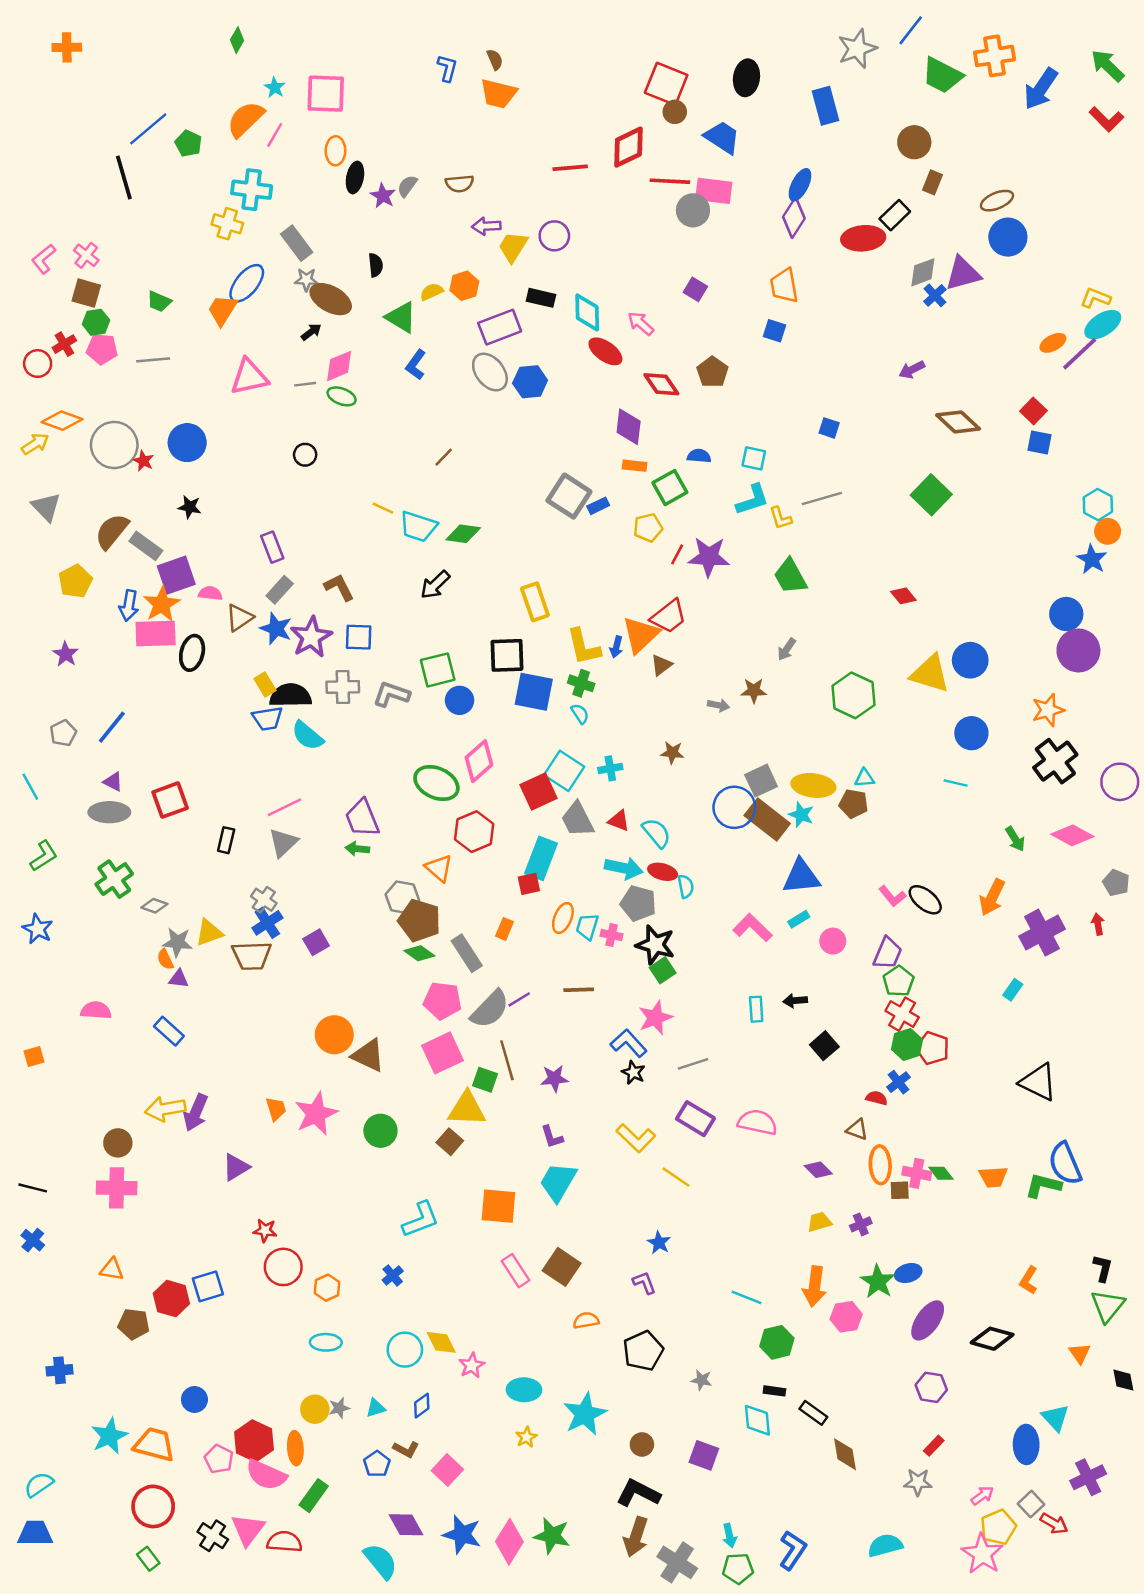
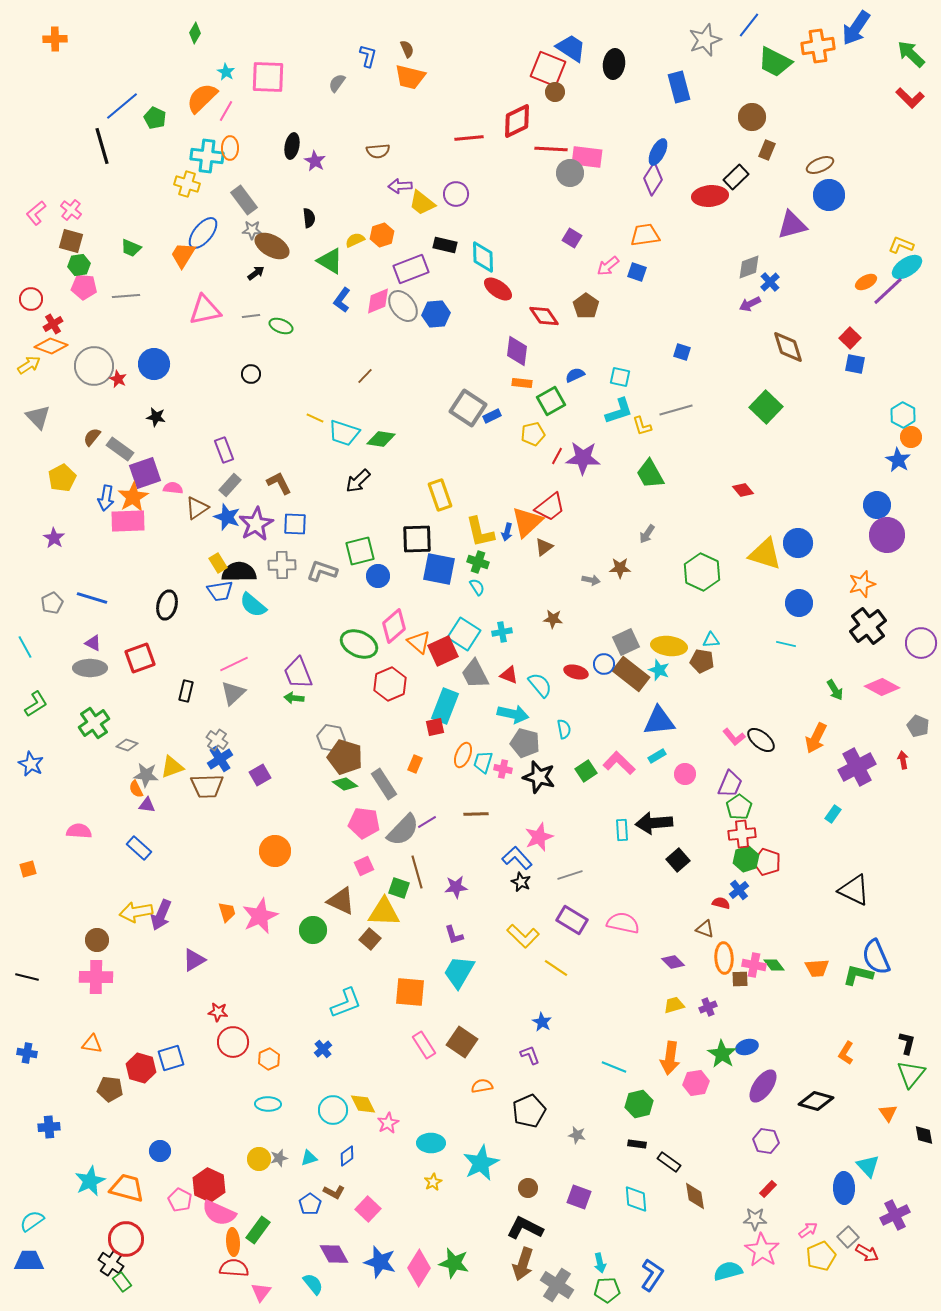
blue arrow: (1041, 89) -> (856, 28), moved
blue trapezoid: (722, 137) -> (571, 48), moved
orange ellipse: (336, 151) -> (230, 148), moved
gray semicircle: (407, 186) -> (337, 83), moved
yellow trapezoid: (513, 247) -> (422, 203), turned -84
gray diamond: (923, 272) -> (749, 267), moved
orange trapezoid: (784, 286) -> (645, 235), turned 92
blue cross: (935, 295) -> (770, 282), moved
pink arrow: (641, 323) -> (608, 266), moved, turned -80
red cross: (64, 344) -> (53, 324), moved
pink diamond: (339, 366) -> (378, 301), moved
brown diamond: (958, 422) -> (788, 347), turned 30
blue semicircle: (699, 456) -> (575, 375), turned -30
brown semicircle: (112, 531) -> (92, 437), size x0.6
black ellipse: (192, 653) -> (167, 605), moved
blue line: (112, 727) -> (92, 598), turned 68
blue circle: (734, 807) -> (604, 664), size x0.6
orange triangle: (439, 868) -> (419, 642), moved
red ellipse: (663, 872) -> (576, 672), moved
green square: (663, 970) -> (586, 771), moved
black arrow: (795, 1001) -> (654, 823), size x1.8
red cross: (902, 1014) -> (742, 834), turned -36
pink square: (443, 1053) -> (364, 866), size x0.6
brown triangle: (368, 1055) -> (341, 901), moved
blue cross: (33, 1240) -> (27, 1053), moved, turned -30
cyan diamond: (757, 1420) -> (636, 1199), moved
orange ellipse: (295, 1448) -> (233, 1242), moved
pink triangle: (248, 1530) -> (261, 1292), moved, size x0.7
black cross: (213, 1536) -> (111, 1263), moved
pink star: (982, 1554) -> (762, 1250), moved
cyan semicircle: (380, 1561) -> (313, 1284), size x0.7

